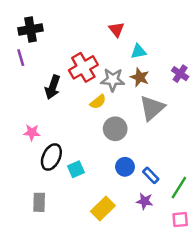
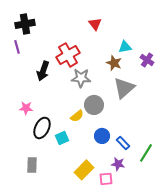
cyan triangle: (138, 52) -> (125, 47), moved
gray star: (113, 80) -> (81, 78), moved
yellow semicircle: (98, 102) -> (77, 116), moved
pink square: (180, 220) -> (106, 179), moved

